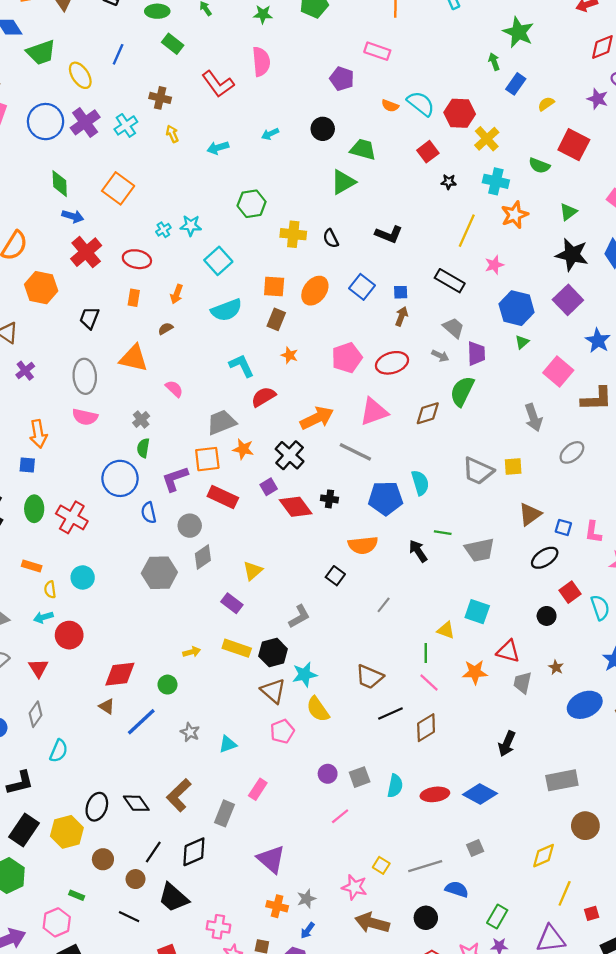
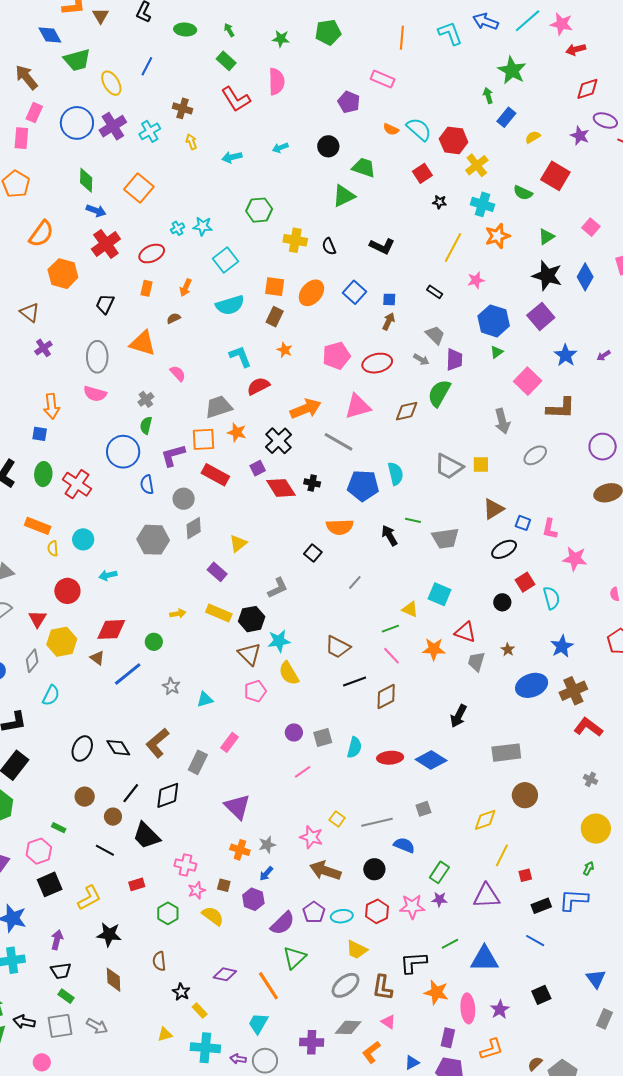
green rectangle: (173, 44) -> (226, 61), moved
red ellipse: (137, 259) -> (152, 254), turned -40
black rectangle: (450, 281) -> (435, 292), size x0.6
orange rectangle: (32, 566) -> (38, 526), size x1.4
cyan arrow: (43, 617) -> (108, 575), moved
green line: (426, 653) -> (390, 629), turned 66
yellow hexagon: (67, 832) -> (62, 642), moved

